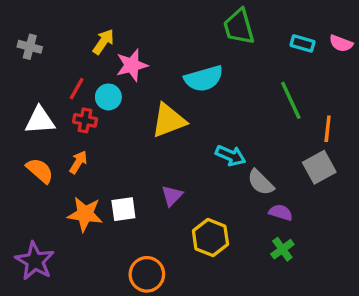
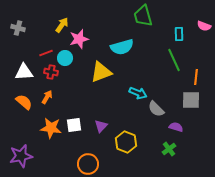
cyan rectangle: (302, 43) -> (179, 34), moved, turned 72
red line: (77, 89) -> (46, 53), turned 40
gray square: (319, 167) -> (191, 100), turned 30
purple triangle: (172, 196) -> (101, 126), moved
purple semicircle: (281, 212) -> (176, 127), moved
purple star: (35, 261) -> (21, 156), turned 30

